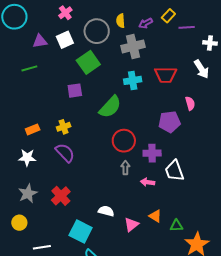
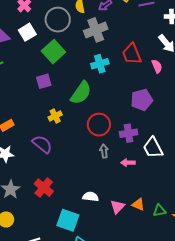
red trapezoid: (166, 75) -> (132, 54), turned 75
pink semicircle: (190, 103) -> (157, 66), moved
yellow cross: (64, 127) -> (55, 116), moved
orange triangle: (155, 216) -> (138, 205), moved
green triangle: (176, 226) -> (159, 210), moved

